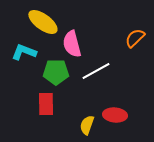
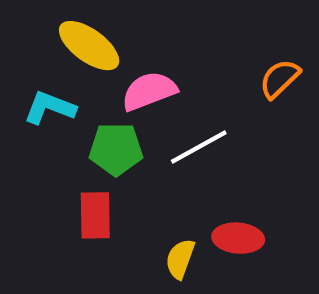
pink semicircle: (72, 44) -> (149, 91), turned 84

